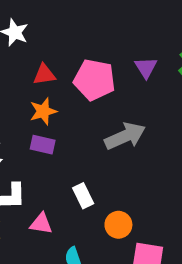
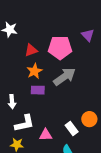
gray arrow: (125, 136) -> (65, 77), moved
white rectangle: (83, 196) -> (72, 128), moved
orange circle: (118, 225) -> (89, 119), moved

